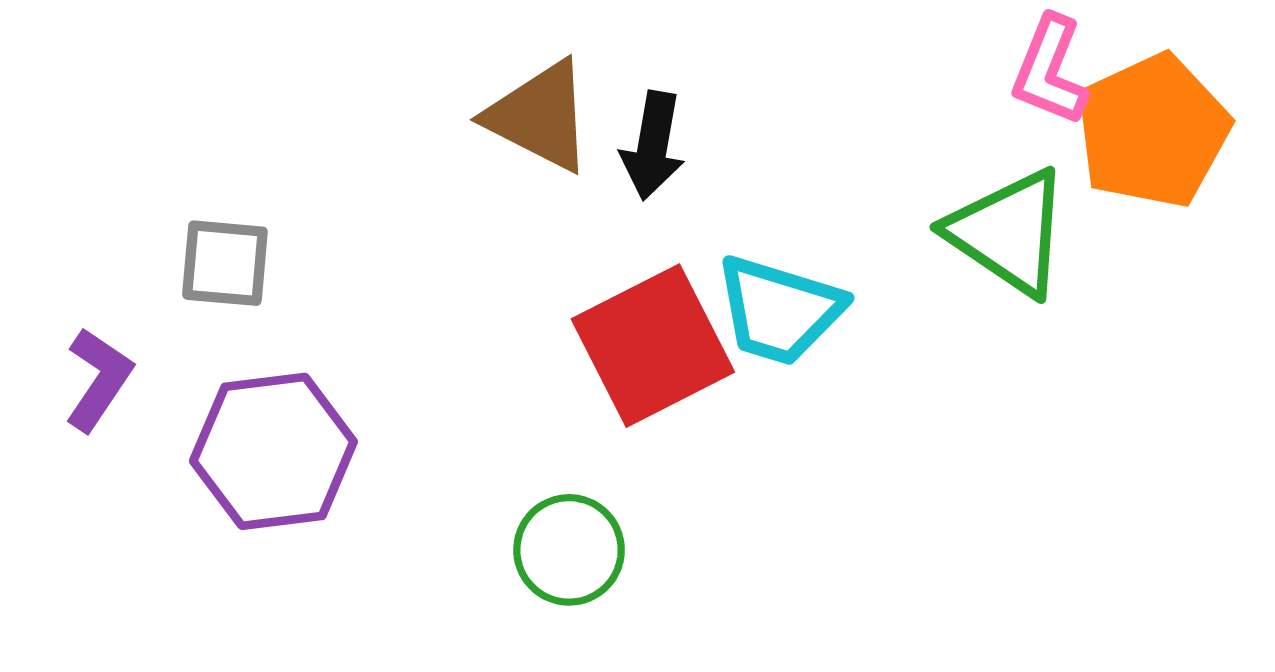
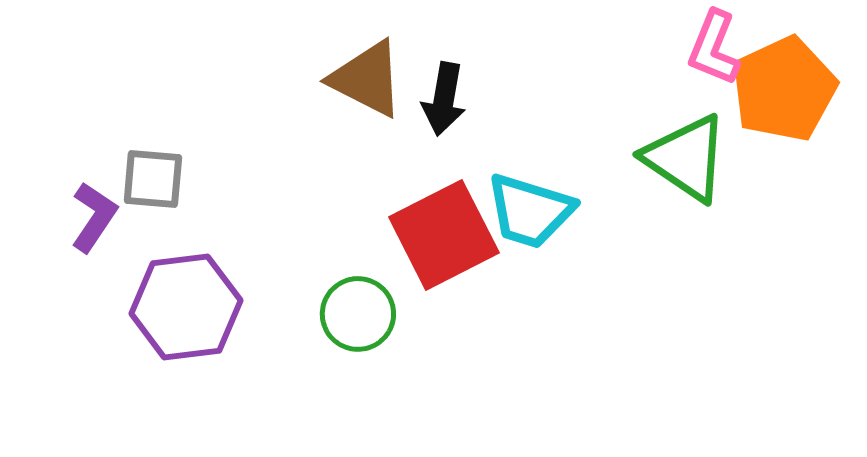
purple L-shape: (99, 379) -> (94, 217), moved
green circle: (569, 550) -> (358, 314), moved

